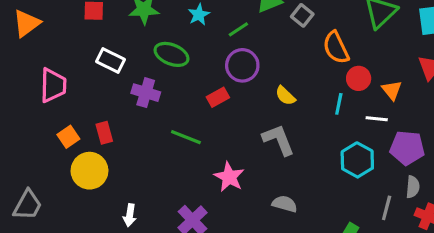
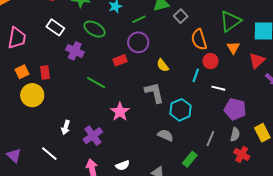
orange triangle: (392, 90) -> (233, 48), moved
cyan hexagon: (357, 160) -> (181, 110), moved
gray semicircle: (285, 204) -> (165, 135), moved
gray line: (387, 208) -> (210, 139), moved
white arrow: (130, 215) -> (66, 127), moved

